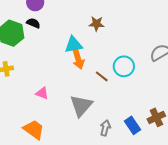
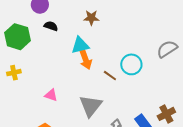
black semicircle: (33, 23) -> (51, 26), moved
brown star: (96, 24) -> (91, 18), moved

